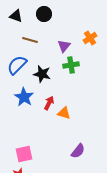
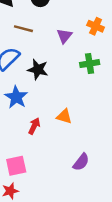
orange cross: (90, 38) -> (96, 26), turned -32
green cross: (71, 65) -> (90, 64), moved
red arrow: (49, 103) -> (34, 126), moved

